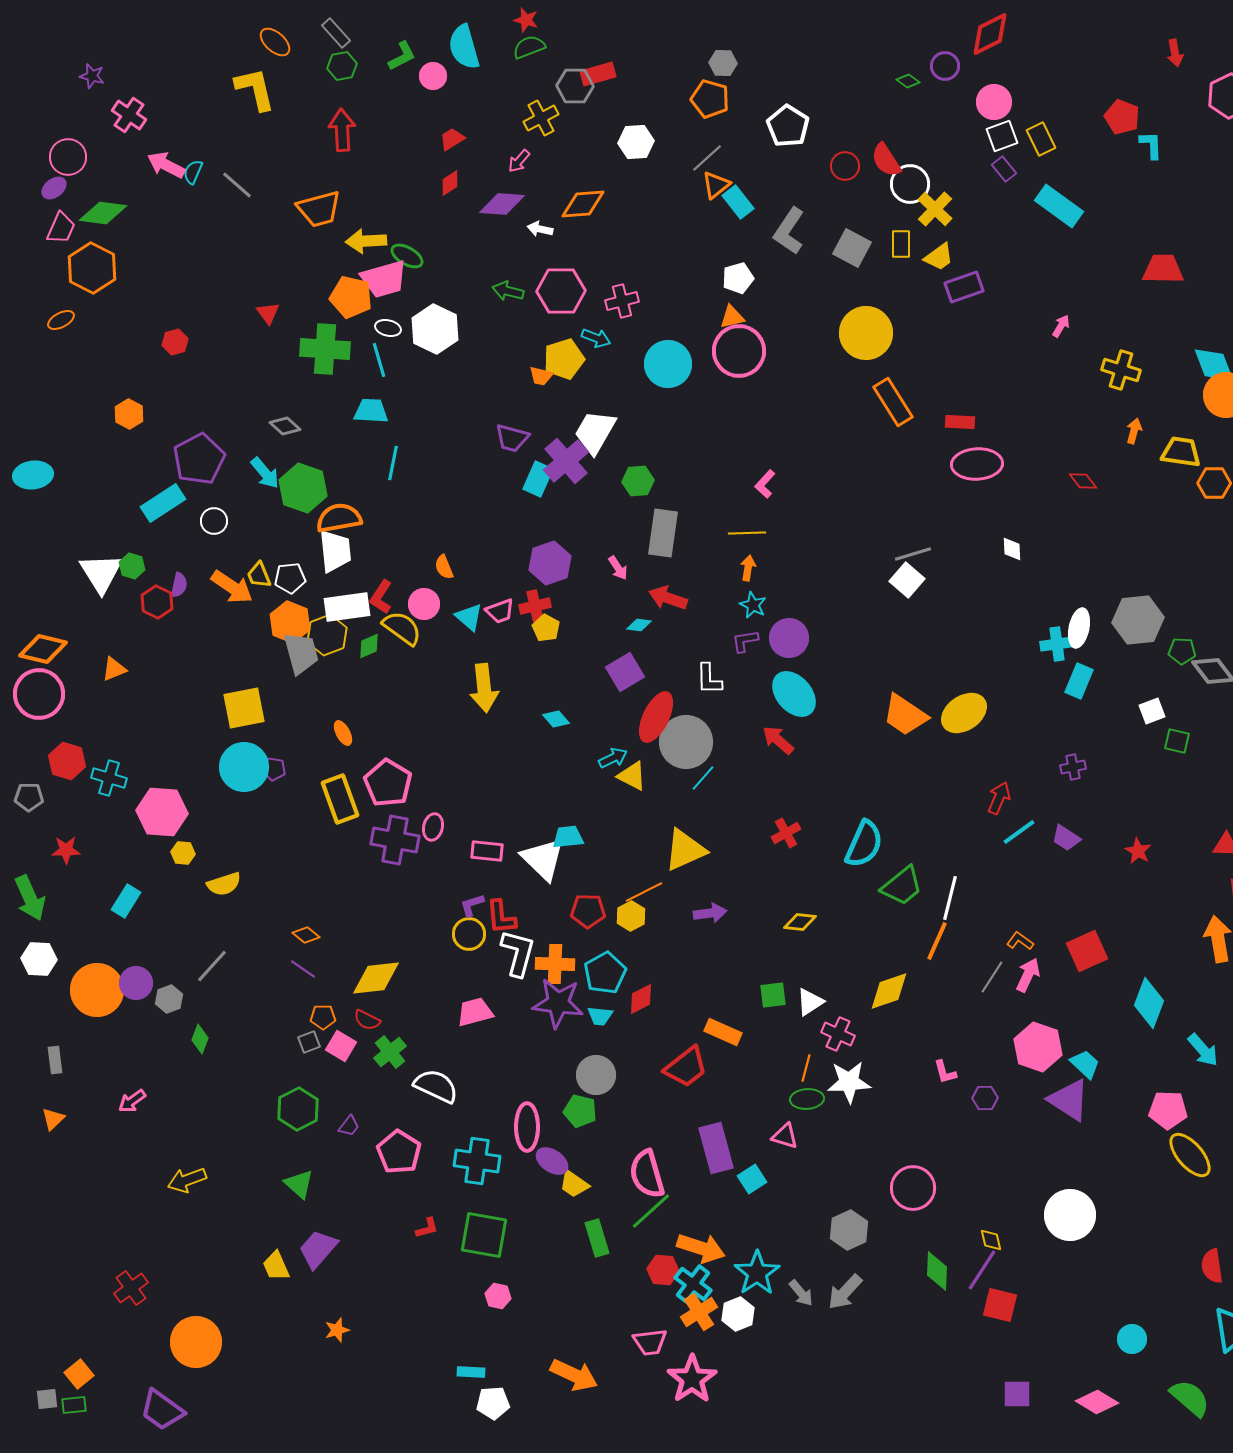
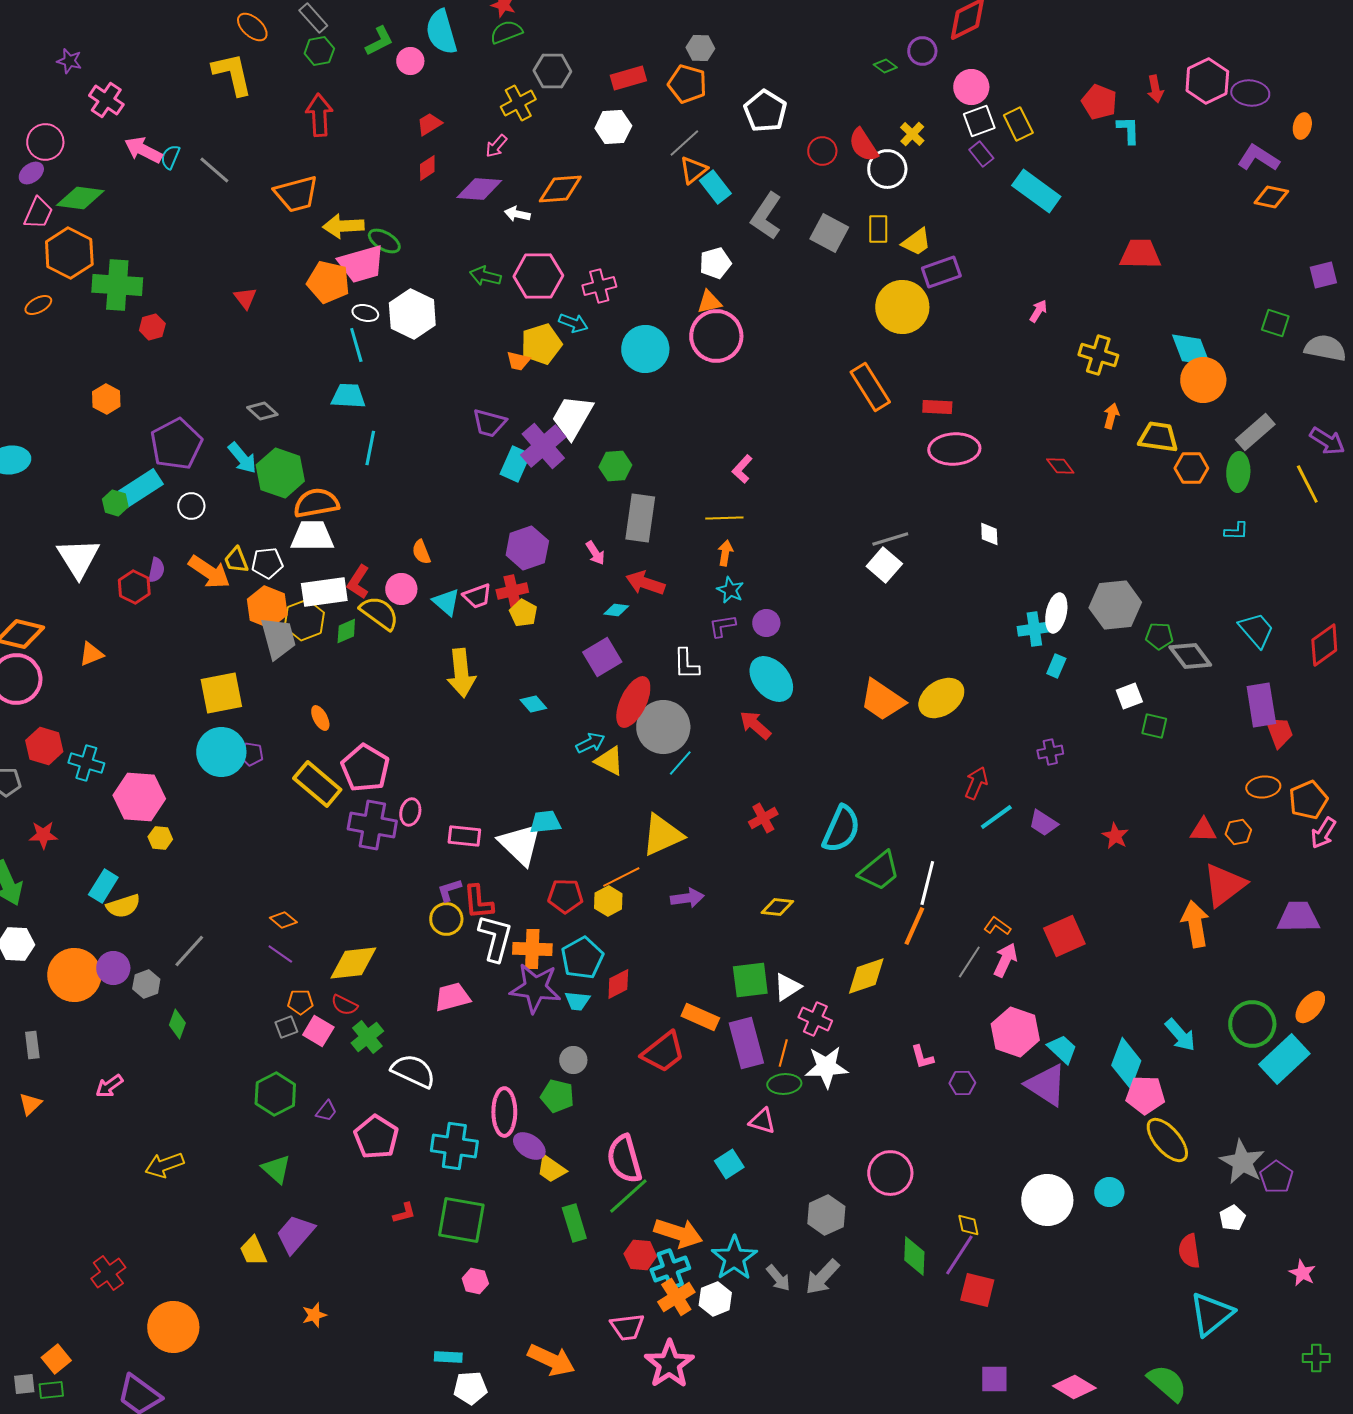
red arrow: (1175, 53) -> (1155, 89), moved
red rectangle: (598, 74) -> (628, 78), moved
yellow cross: (935, 209) -> (912, 134), moved, size x0.7
yellow circle: (866, 333) -> (902, 307), moved
green cross: (325, 349) -> (117, 285), moved
white trapezoid: (335, 551) -> (312, 536), turned -84
green hexagon: (132, 566) -> (115, 503), moved
purple circle: (789, 638) -> (766, 623), size x0.7
cyan rectangle: (1079, 681) -> (1056, 666), size x0.7
yellow rectangle: (340, 799) -> (317, 784), turned -30
yellow semicircle: (224, 884) -> (123, 906), moved
green square: (773, 995) -> (750, 980), size x1.4
cyan diamond: (1149, 1003) -> (1126, 1063), moved
gray circle: (596, 1075) -> (573, 1060), size x0.7
purple rectangle: (716, 1148) -> (746, 1043), moved
cyan cross: (693, 1284) -> (670, 1269), turned 33
cyan circle: (1132, 1339) -> (1109, 1192), moved

